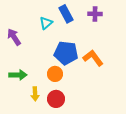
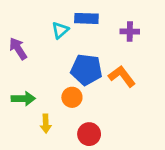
blue rectangle: (66, 14) -> (86, 18), turned -60
purple cross: (95, 14) -> (130, 32), moved
red circle: (56, 99) -> (89, 134), moved

